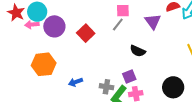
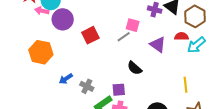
purple triangle: (153, 22) -> (158, 45), turned -36
blue arrow: (75, 82) -> (66, 79), turned -32
gray cross: (106, 87) -> (87, 86), moved

